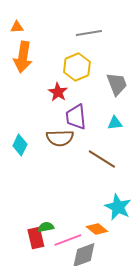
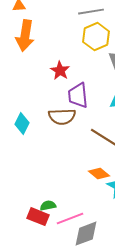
yellow hexagon: (77, 67) -> (96, 37), moved
orange diamond: (97, 229) -> (99, 174), moved
red rectangle: (36, 238) -> (38, 217), turned -55

